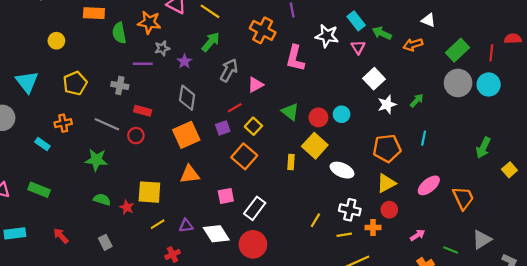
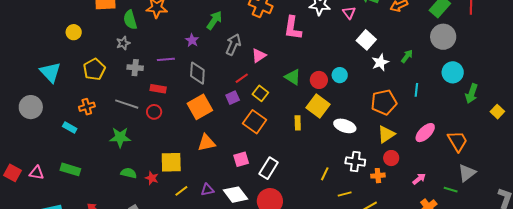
gray star: (162, 48) -> (123, 43), moved
purple line: (143, 64) -> (166, 59), moved
cyan circle: (489, 84) -> (453, 72), moved
yellow line: (344, 235) -> (345, 194), moved
gray triangle: (482, 240) -> (467, 173), moved

